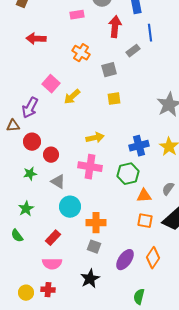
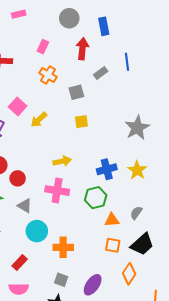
pink rectangle: (77, 15) -> (43, 47), moved, turned -56
blue line: (150, 33) -> (127, 62), moved
gray square: (94, 247) -> (61, 280), moved
orange diamond: (153, 258) -> (129, 274), moved

